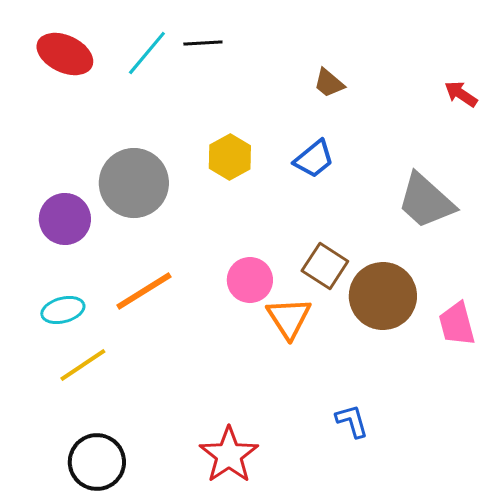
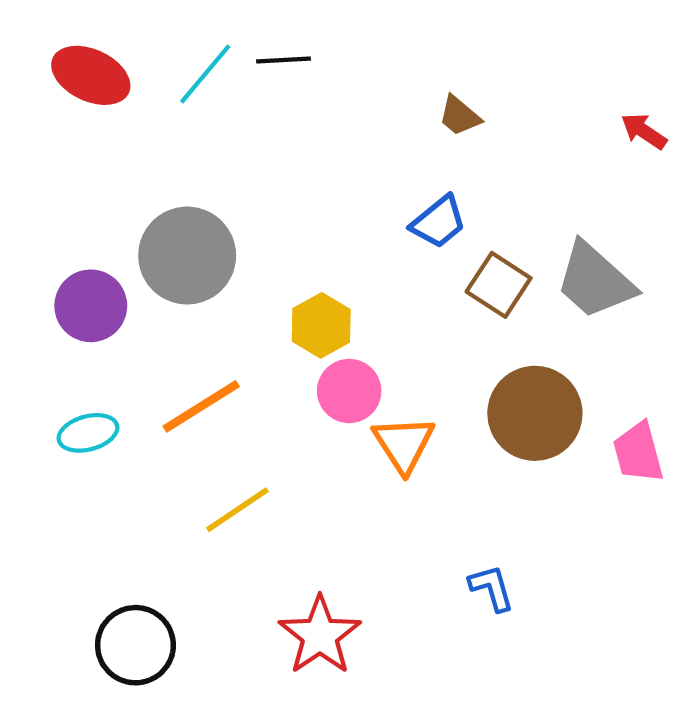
yellow hexagon: (230, 157) -> (321, 325), moved
brown square: (325, 266) -> (499, 285), moved
yellow line: (83, 365) -> (237, 510), moved

